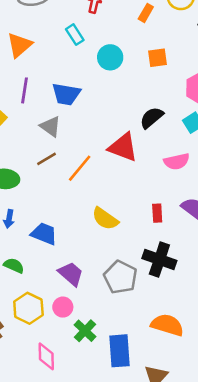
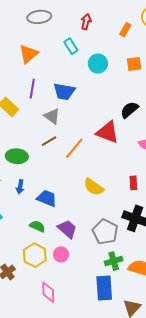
green semicircle: (14, 266) -> (37, 226), moved
green cross: (85, 331) -> (114, 261), moved, turned 30

